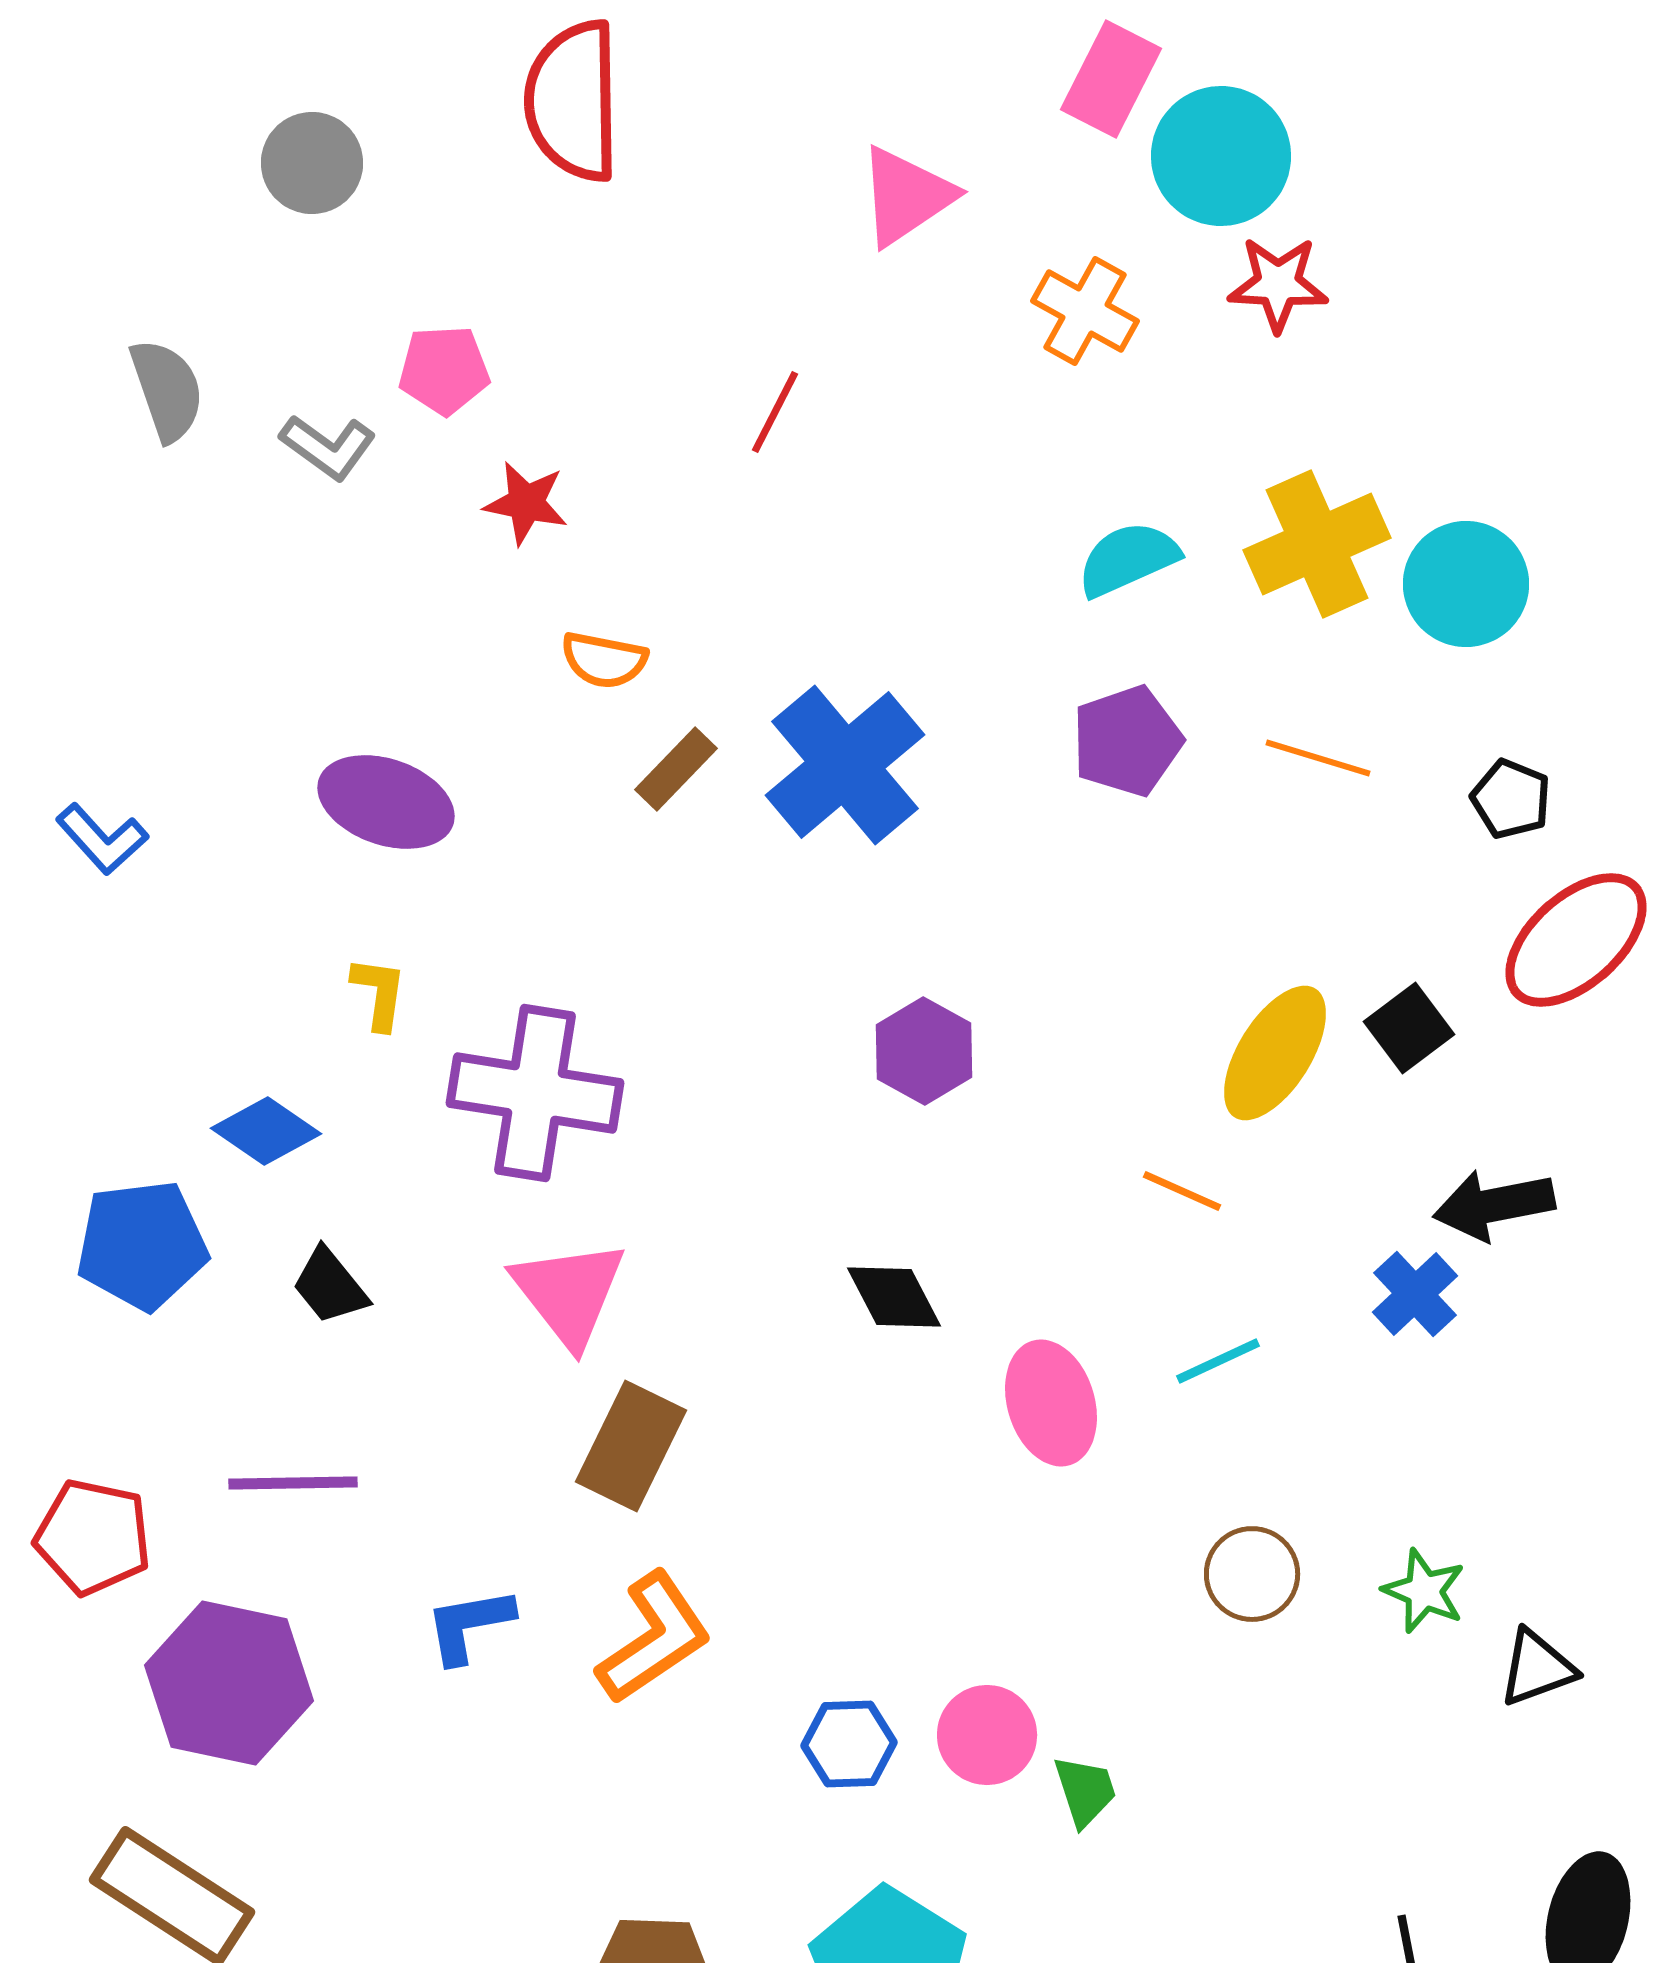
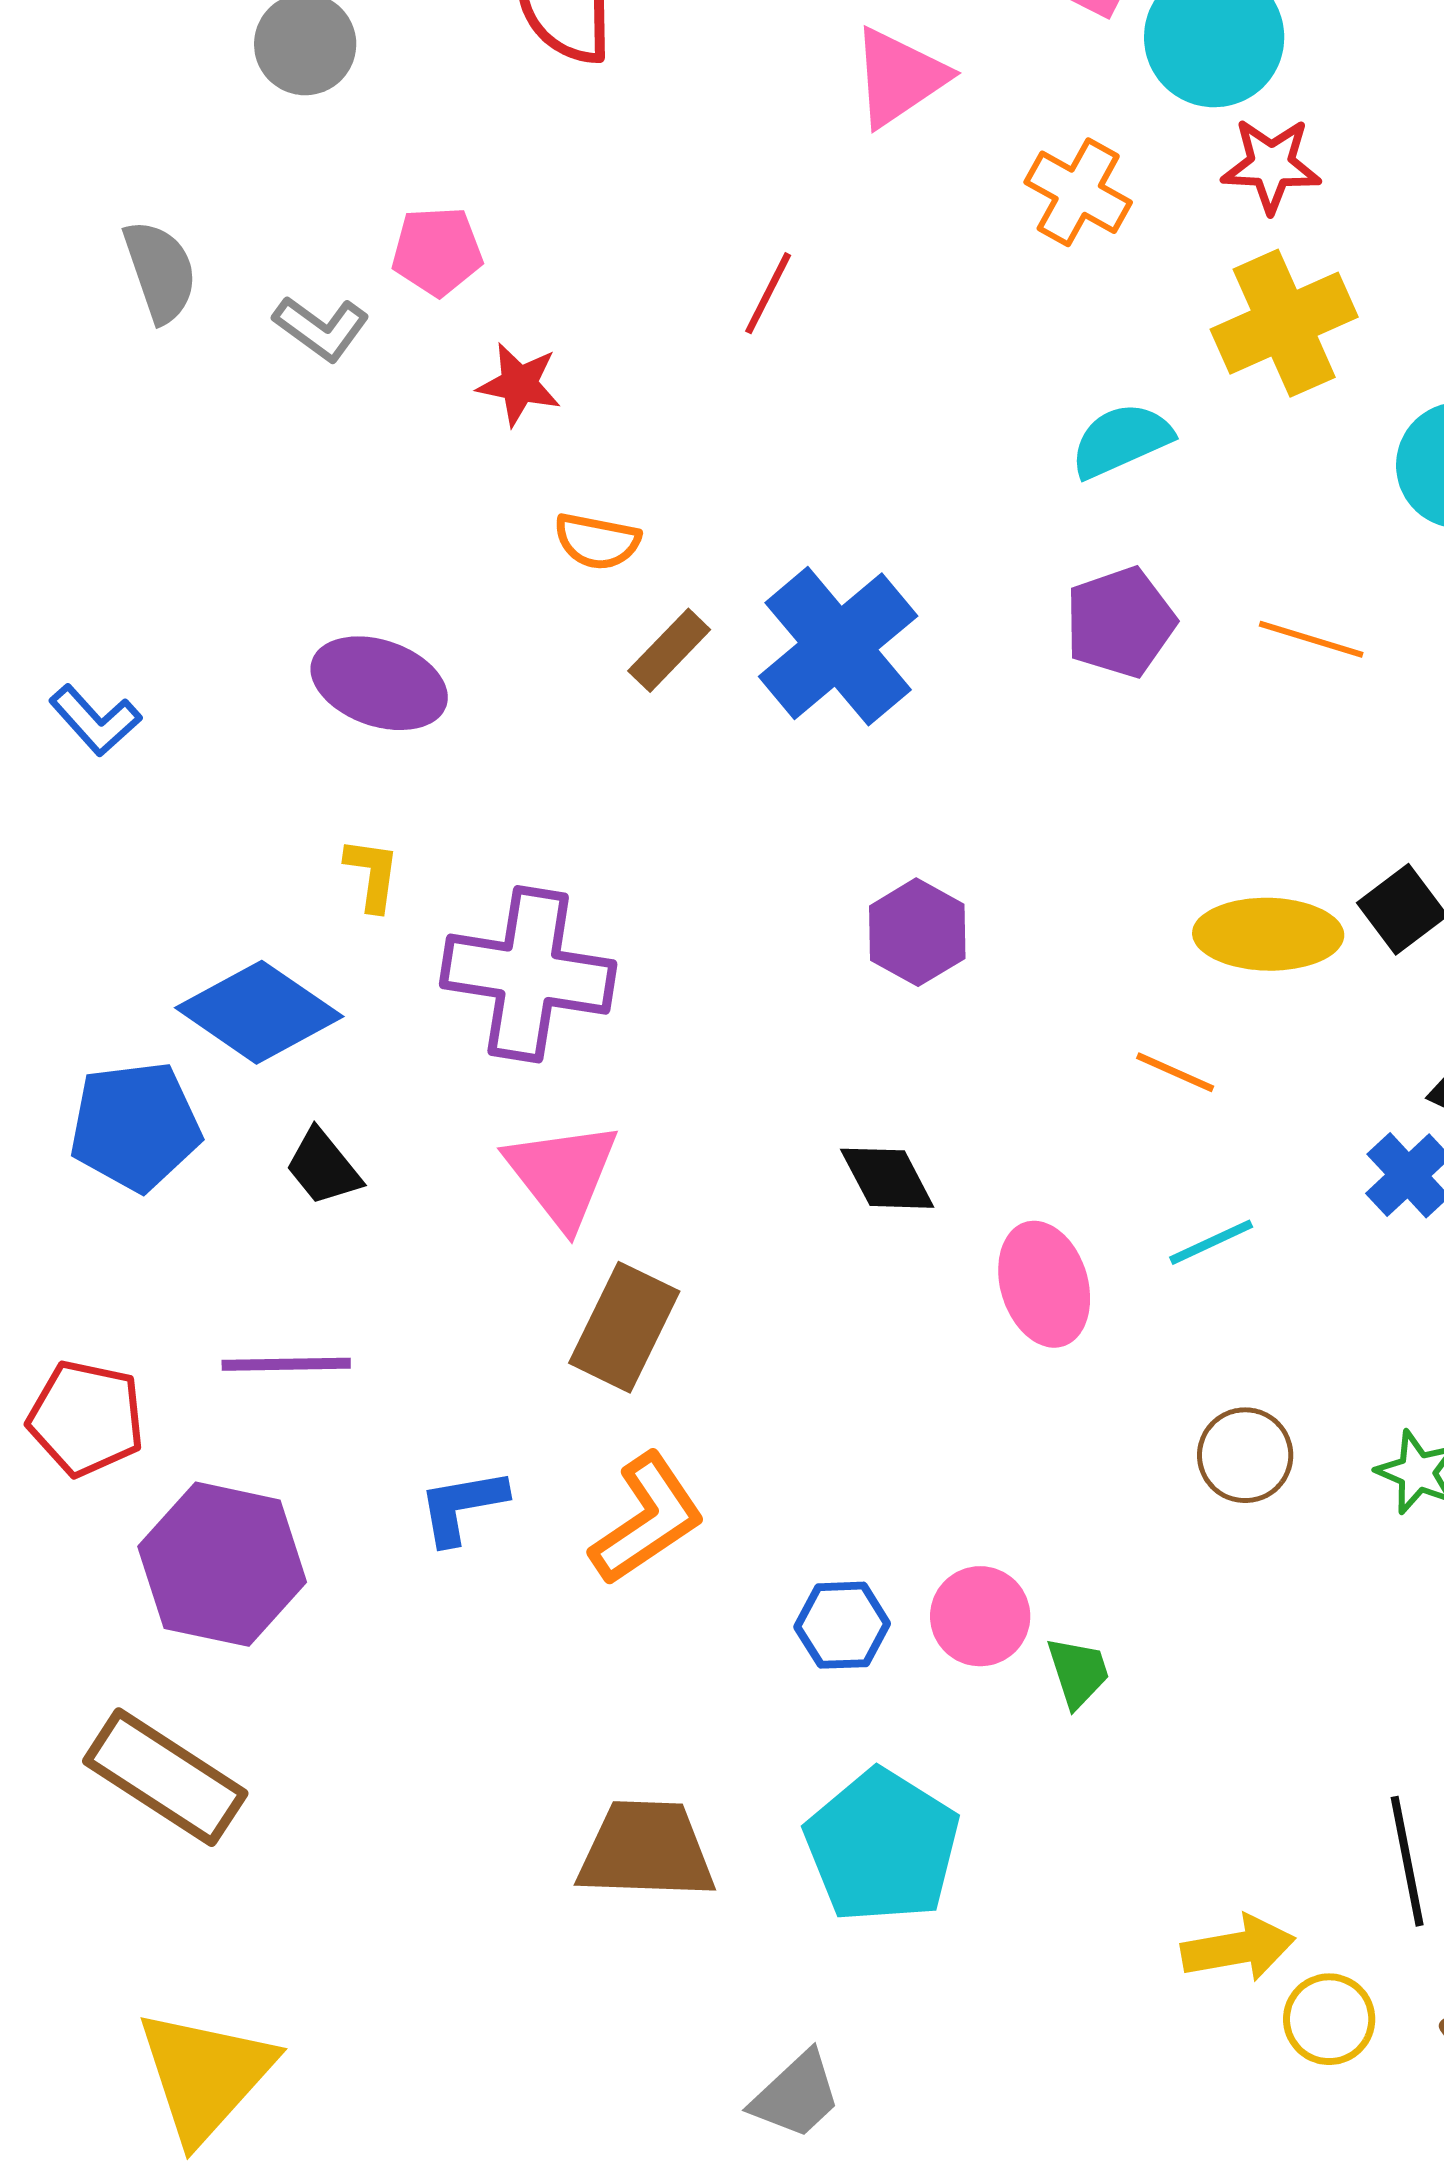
yellow cross: (1317, 544) -> (1284, 323), moved
yellow ellipse: (1275, 1053) -> (1268, 934), turned 59
blue diamond: (266, 1131) -> (259, 1012), size x1.5

